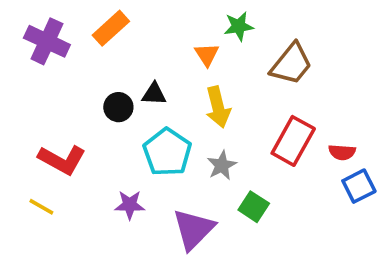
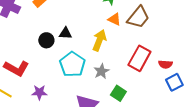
orange triangle: (207, 54) -> (114, 19), moved, turned -32
yellow arrow: (218, 107) -> (99, 40), turned -145
purple star: (130, 205) -> (39, 92), moved

